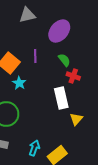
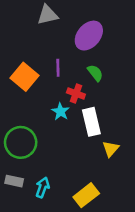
red cross: (73, 76) -> (76, 93), moved
cyan star: (19, 83) -> (60, 112), moved
cyan arrow: (34, 148) -> (42, 187), moved

